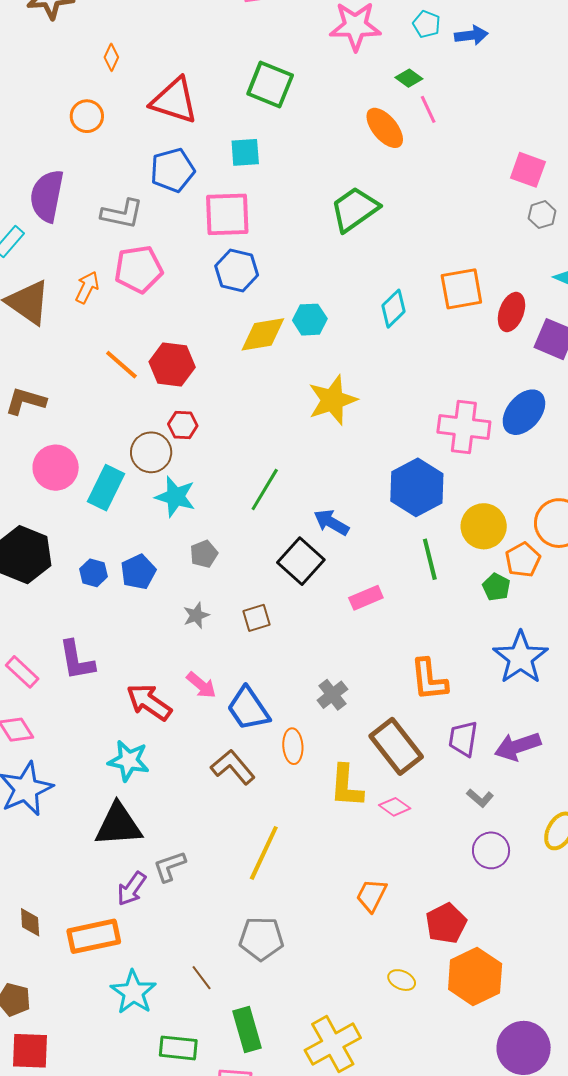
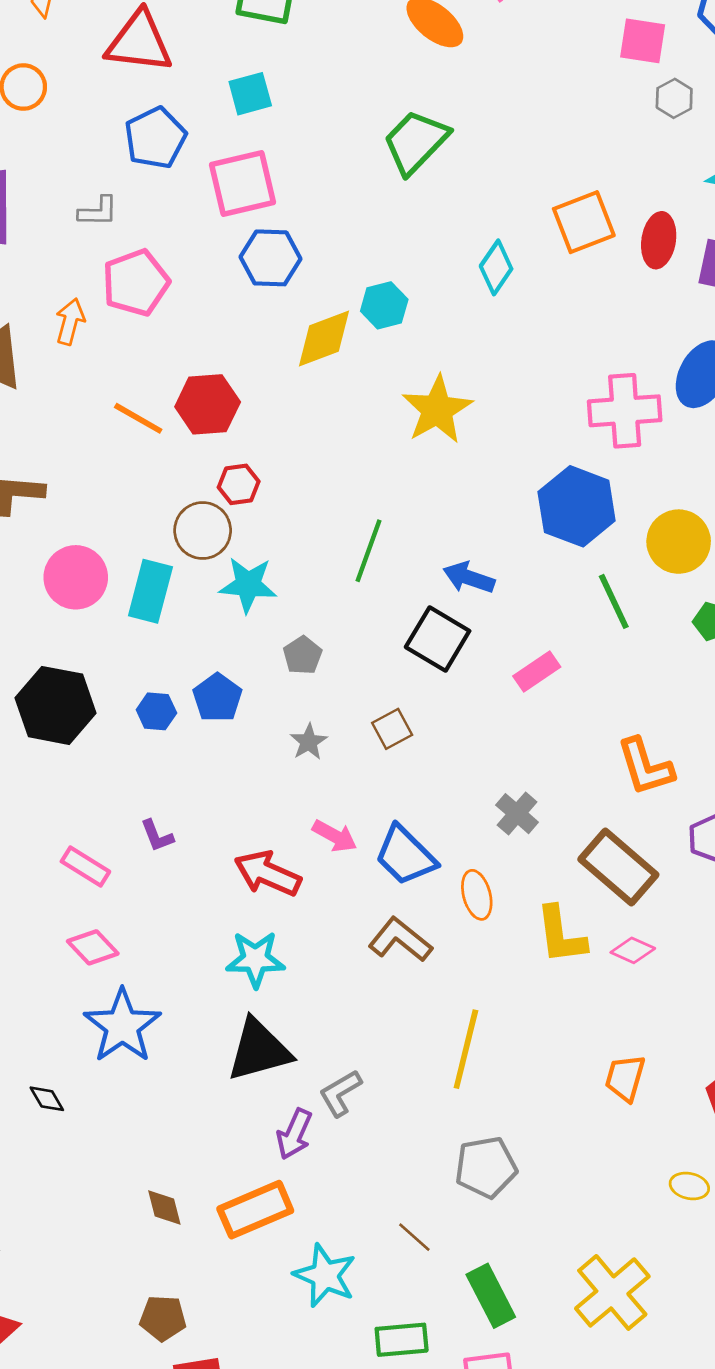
gray L-shape: (122, 214) -> (98, 211), size x0.7
purple L-shape: (77, 660) -> (157, 836), size x0.6

